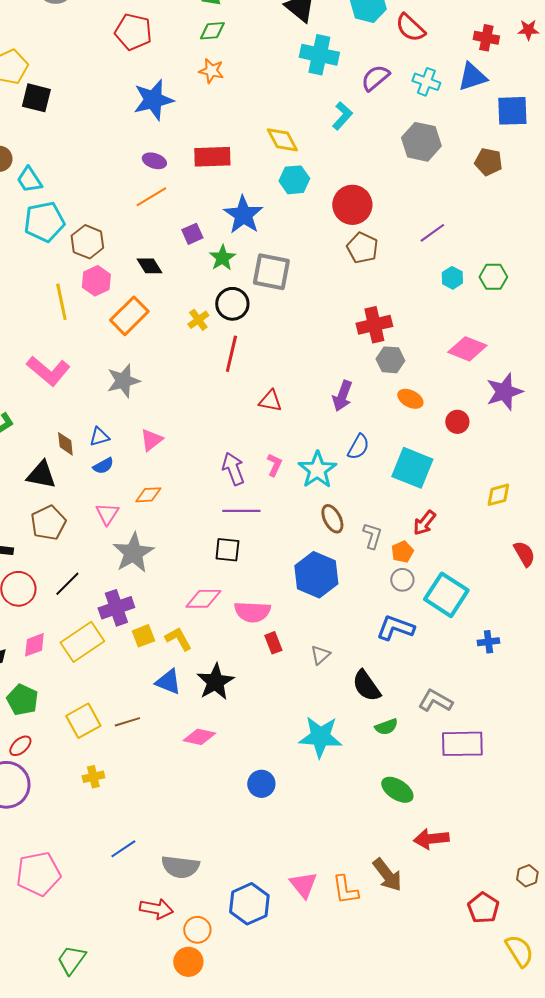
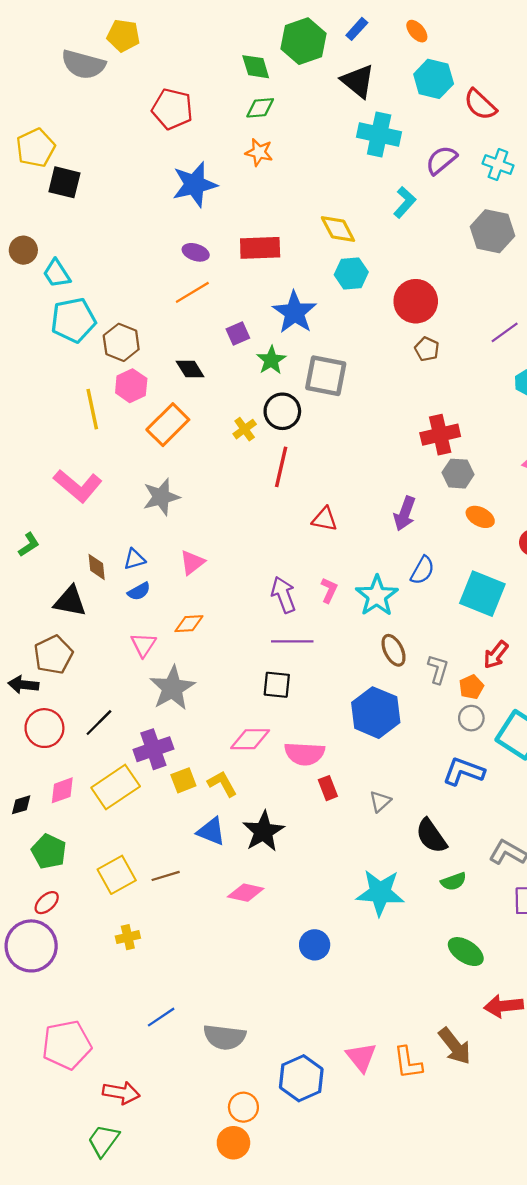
brown pentagon: (362, 248) -> (427, 349), size x0.7
brown pentagon: (48, 523) -> (53, 655), moved
red arrow: (156, 909) -> (121, 1093), moved

